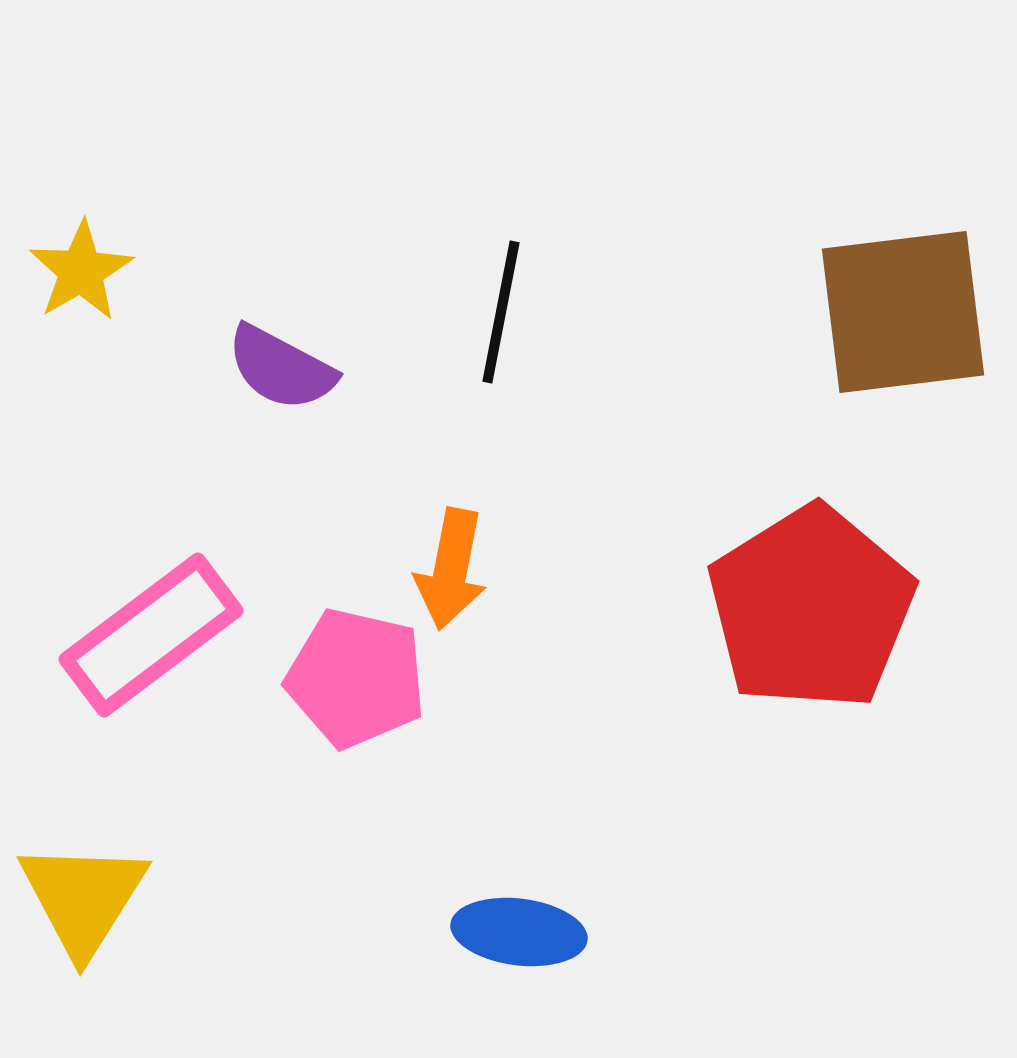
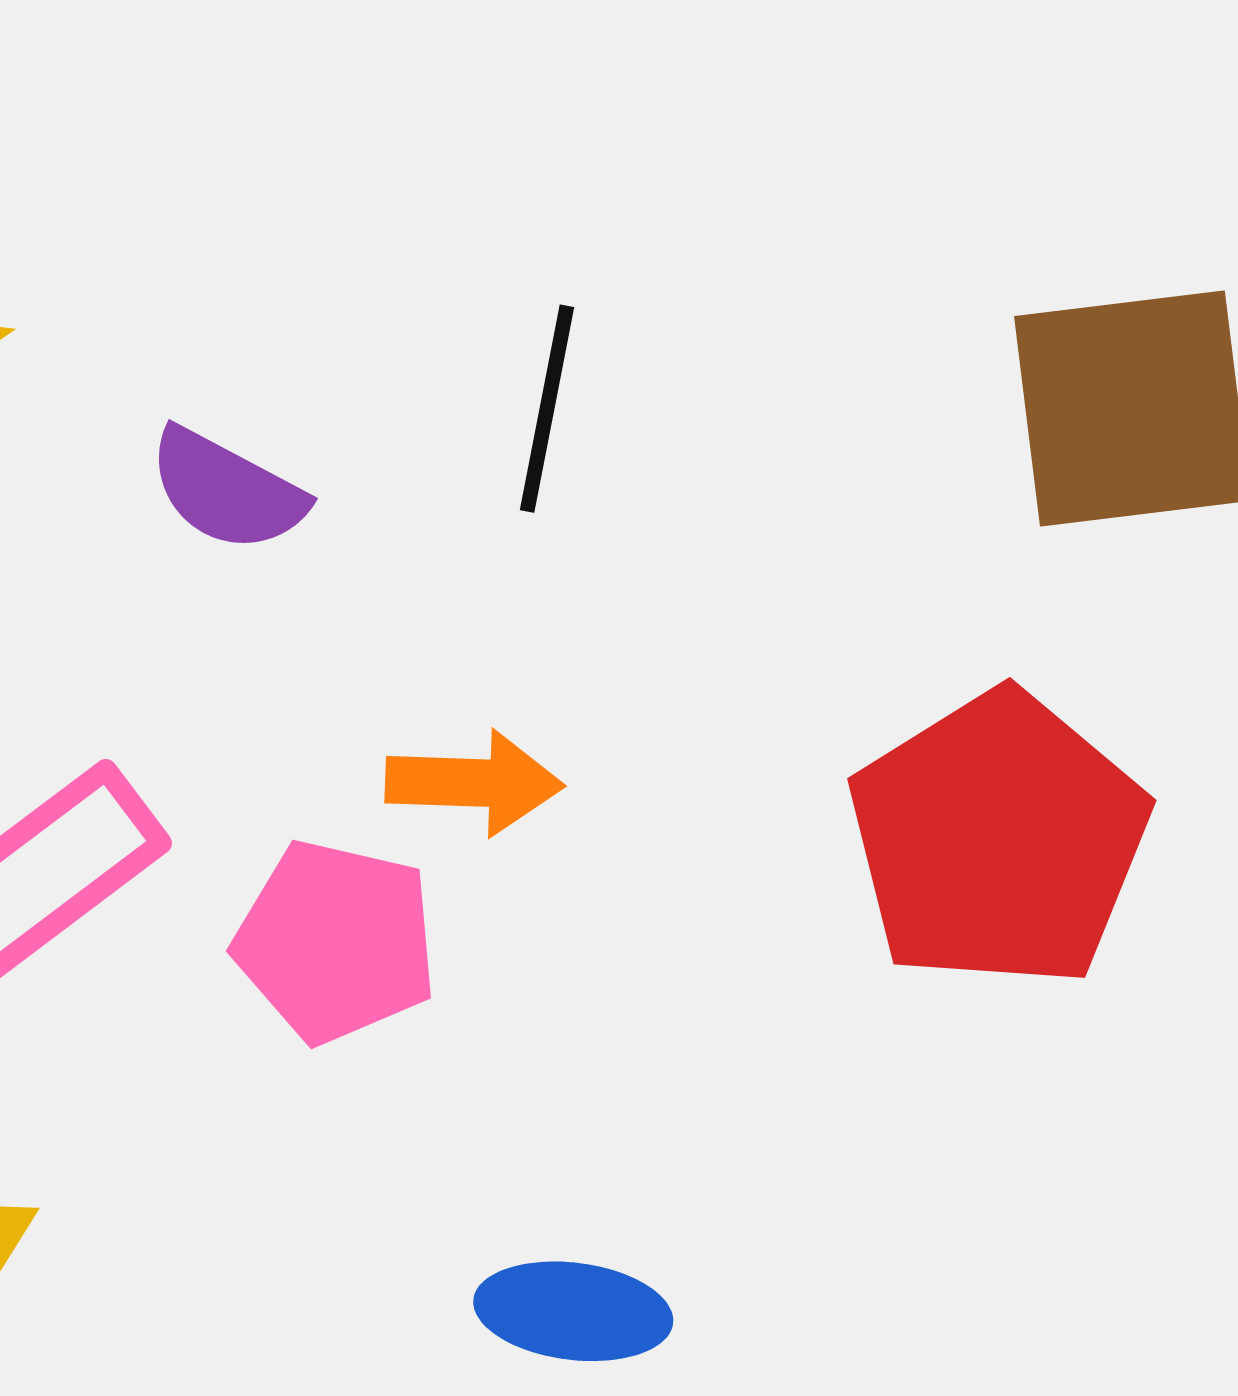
orange arrow: (451, 569) -> (474, 783), turned -99

